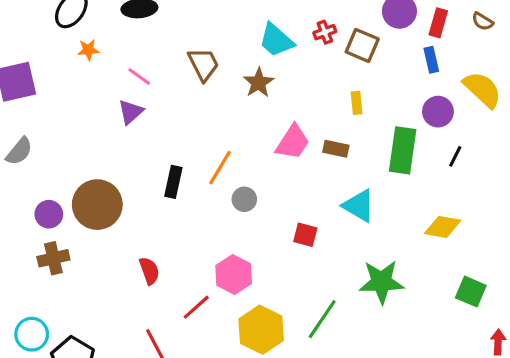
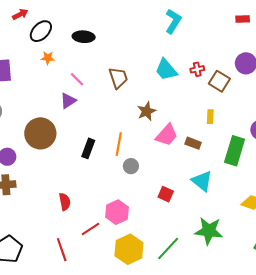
brown star: (259, 83) -> (147, 111), moved
orange line: (220, 168) -> (119, 144), turned -30
brown circle: (97, 205) -> (40, 133), moved

